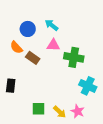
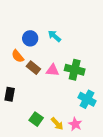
pink triangle: (53, 45) -> (53, 70), moved
green square: (38, 109) -> (36, 119), turned 32

